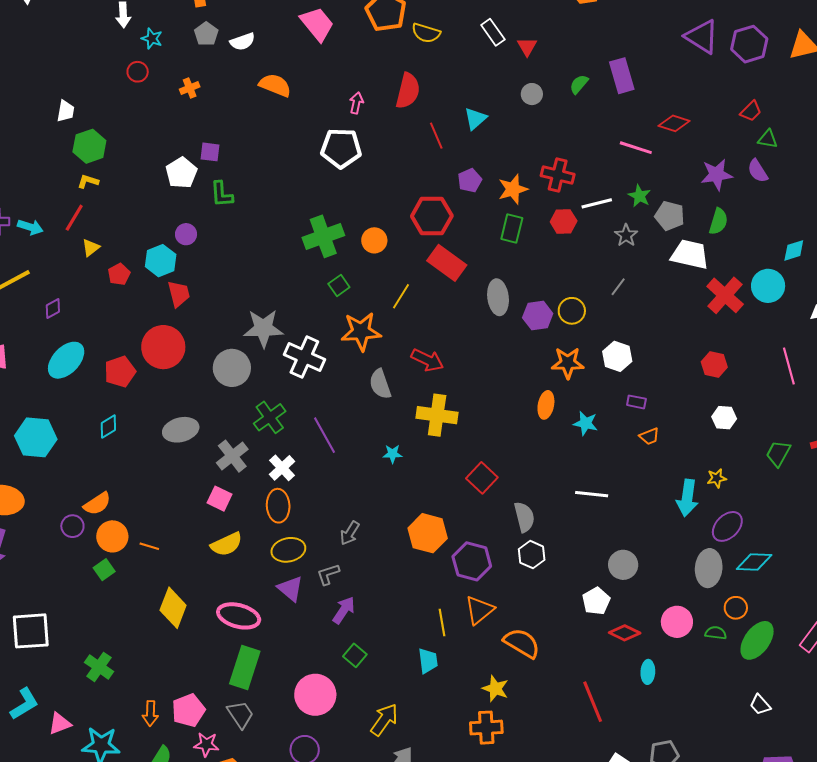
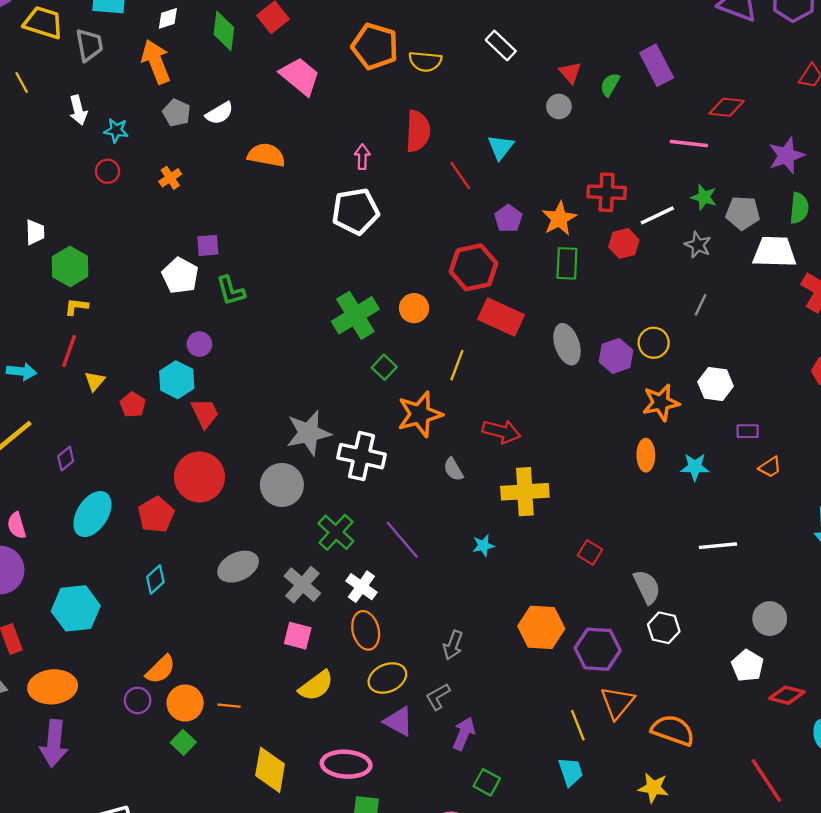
red triangle: (527, 47) -> (570, 72), moved
gray semicircle: (380, 384) -> (453, 469), size x0.7
red square: (482, 478) -> (590, 552), size x0.7

